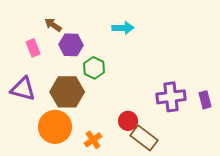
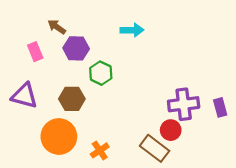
brown hexagon: (67, 92) -> (72, 99), size x0.7
red circle: (128, 121) -> (171, 130), moved

